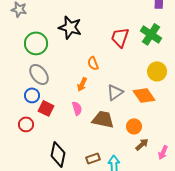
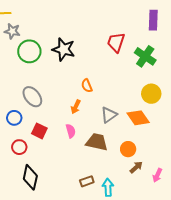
red trapezoid: (120, 37) -> (116, 42), moved
green circle: (36, 43) -> (29, 51), moved
blue circle: (32, 95) -> (14, 118), moved
black diamond: (58, 154) -> (30, 177), moved

